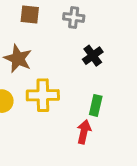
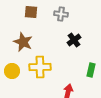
green rectangle: (96, 105) -> (91, 70), moved

